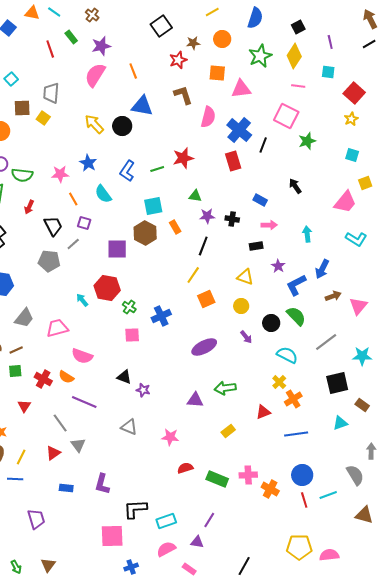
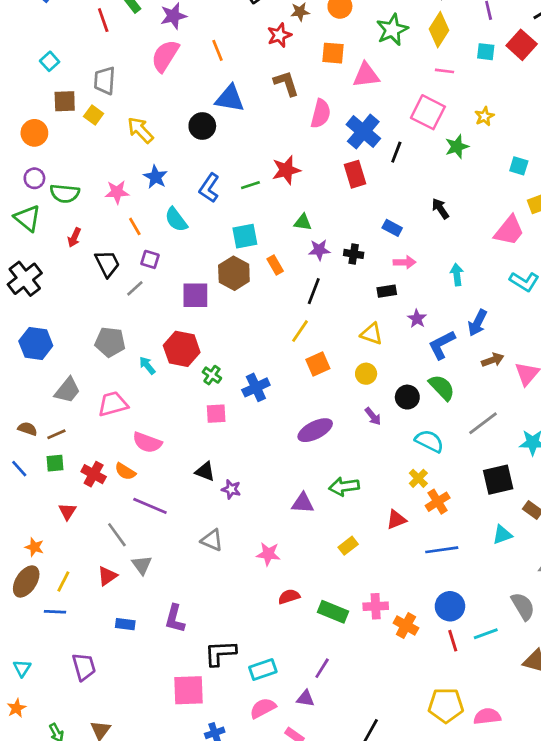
red square: (354, 93) -> (522, 45), moved
yellow star: (351, 119) -> (484, 116), moved
yellow arrow: (94, 124) -> (140, 130), moved
gray pentagon: (49, 261) -> (110, 342), moved

